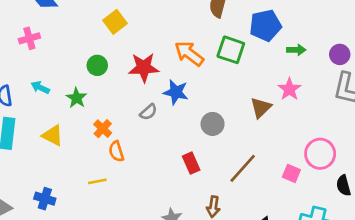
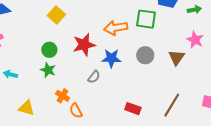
orange arrow: (189, 54) -> (116, 28), turned -35
green star: (77, 98) -> (48, 70), moved
gray circle: (213, 124) -> (145, 55), moved
red rectangle: (191, 163) -> (133, 109), turned -35

